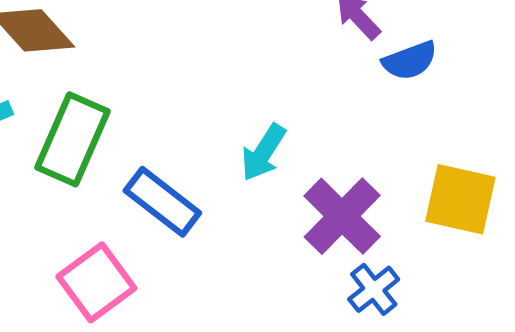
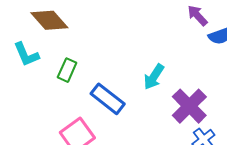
green rectangle: (73, 139) -> (67, 70), size x0.6

